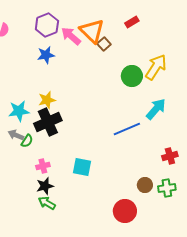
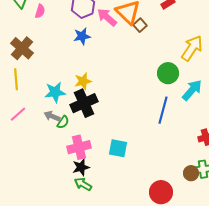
green circle: (132, 76) -> (168, 73), moved
blue line: (127, 129) -> (163, 110), turned -52
pink cross: (43, 166) -> (79, 147), size x1.6
brown circle: (145, 185) -> (191, 173), moved

